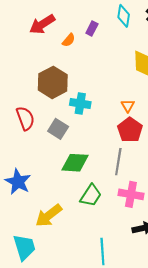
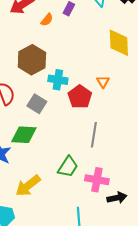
red pentagon: (130, 130) -> (80, 97), moved
green diamond: (75, 163) -> (24, 135), moved
pink cross: (131, 194) -> (97, 180), moved

